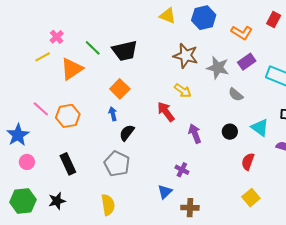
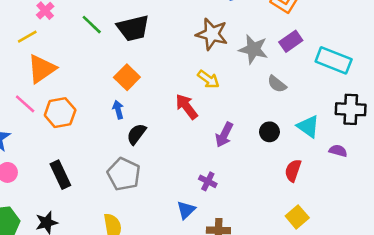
orange triangle: (72, 69) -> (42, 69), moved
purple arrow: (195, 134) -> (224, 135), turned -132

